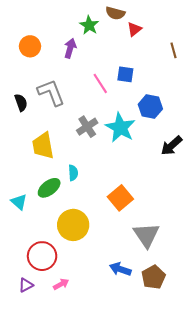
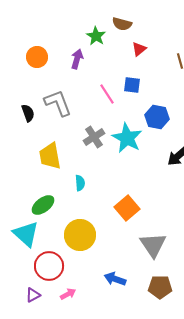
red triangle: (134, 29) -> (139, 49), moved
green ellipse: (49, 188) -> (43, 205), moved
cyan triangle: (19, 202) -> (26, 234), moved, size x1.6
blue arrow: (120, 269) -> (115, 279), moved
brown pentagon: (153, 277) -> (160, 287), turned 30

